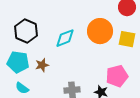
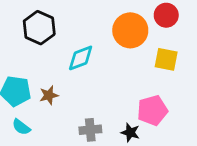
black hexagon: (26, 31) -> (39, 28), moved
orange circle: (100, 31) -> (130, 30), moved

